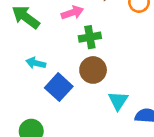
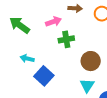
brown circle: (93, 70) -> (91, 61), moved

